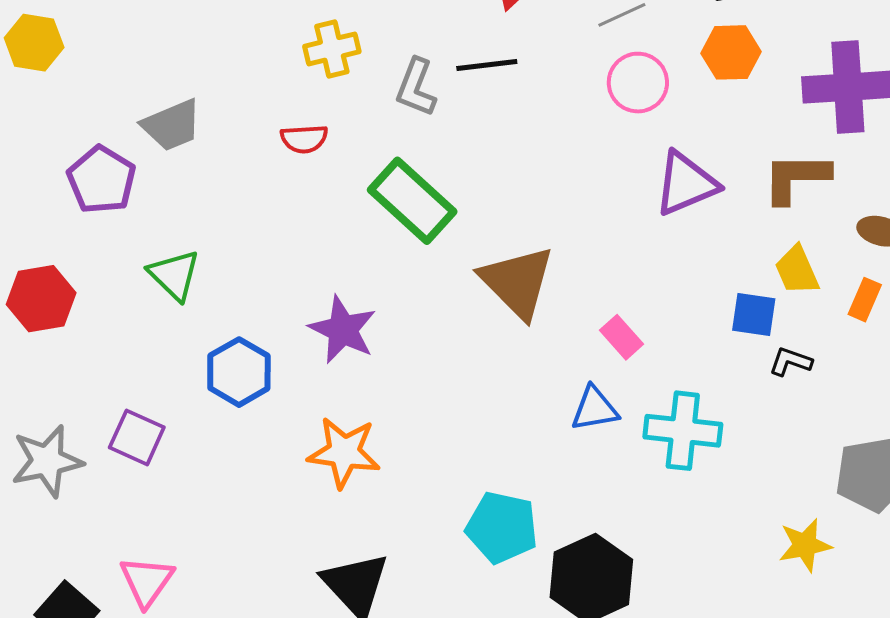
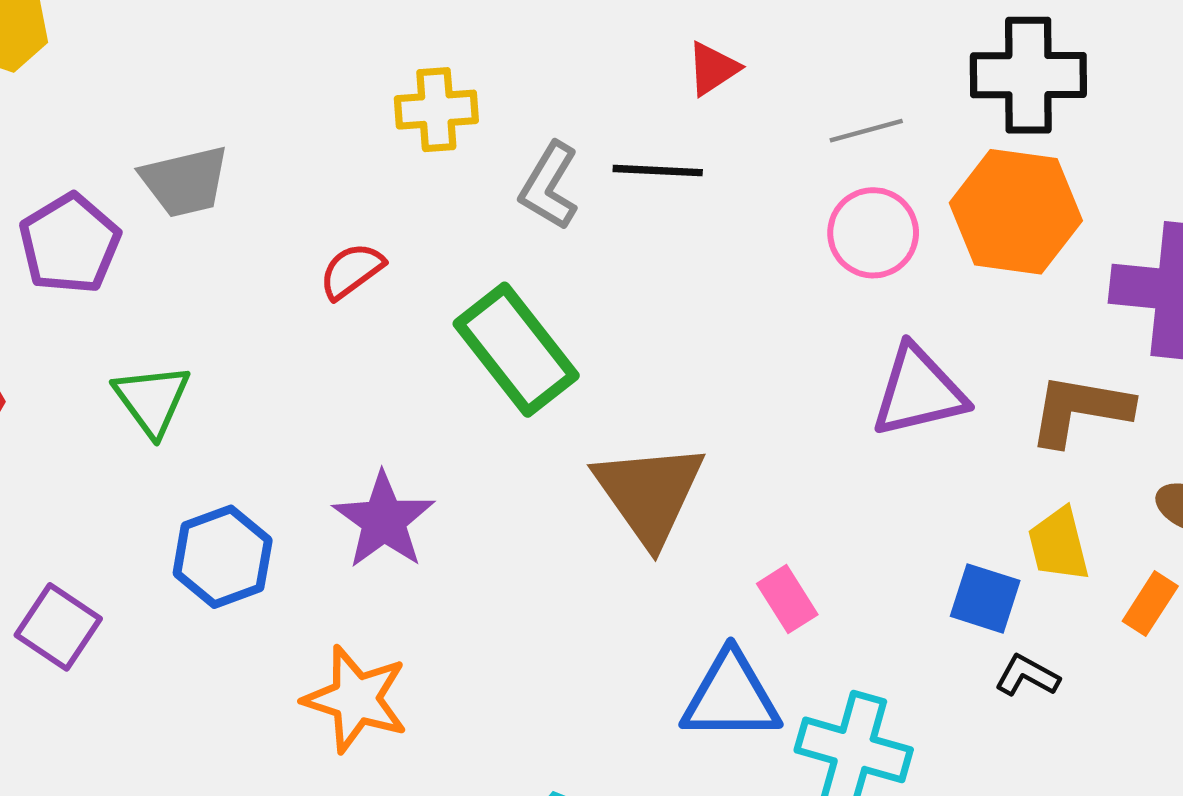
orange hexagon: (731, 52) -> (1016, 212), size x1.5
red semicircle: (304, 139) -> (352, 271), moved, turned 138
blue triangle: (595, 409) -> (731, 697), size x1.4

